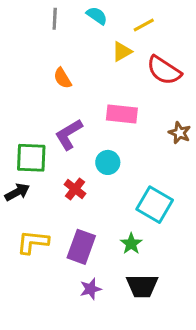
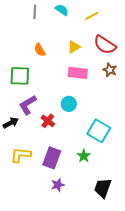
yellow triangle: (122, 52) -> (74, 47), moved
brown star: (180, 133) -> (110, 70), moved
purple L-shape: (69, 134) -> (28, 105), moved
green square: (31, 158) -> (20, 76), moved
black trapezoid: (142, 286) -> (103, 188), moved, turned 110

